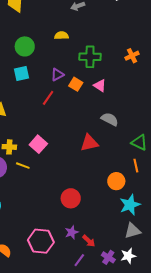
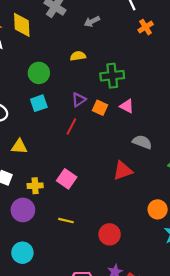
orange cross: (132, 56) -> (146, 27), moved
yellow line: (23, 166) -> (66, 221), moved

